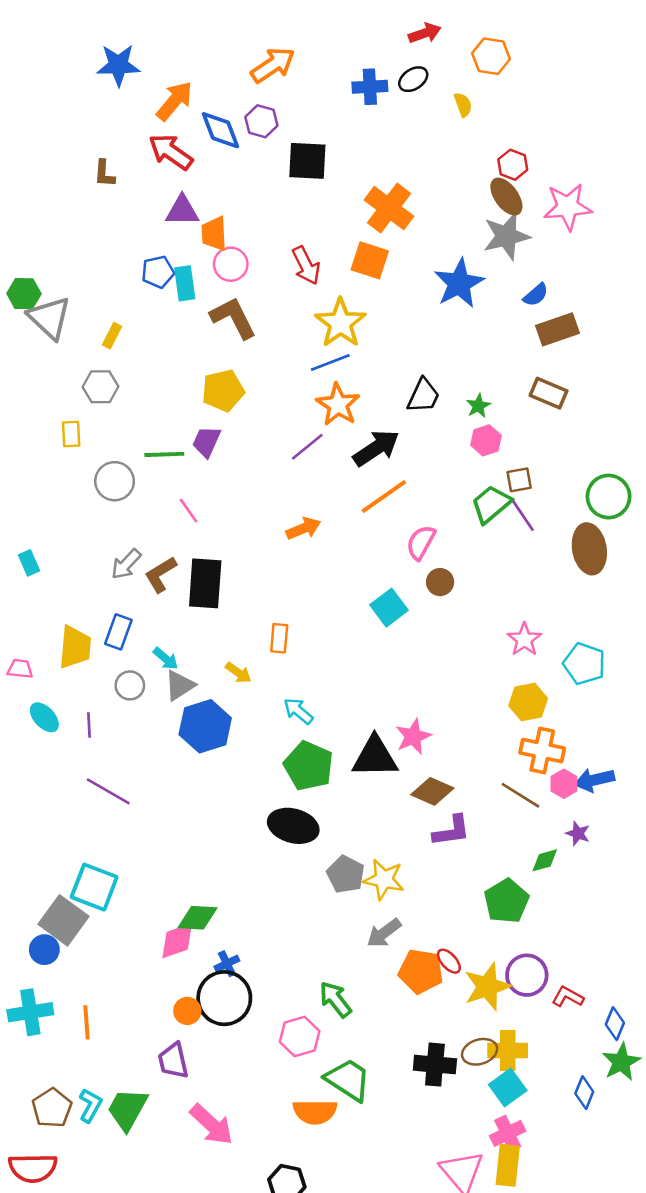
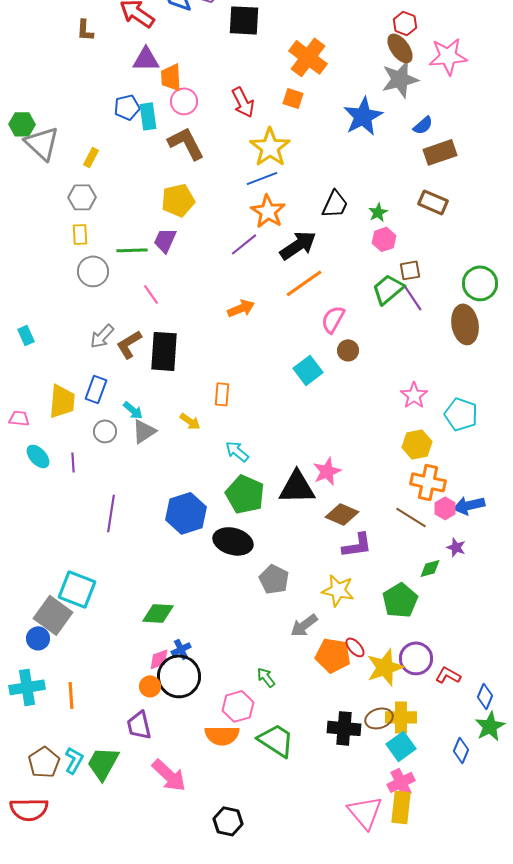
orange square: (370, 260) -> (293, 98), size x0.7
yellow rectangle: (71, 434) -> (80, 234), moved
blue hexagon: (205, 726) -> (186, 513), moved
purple line: (108, 791) -> (111, 513), moved, turned 69
yellow star: (384, 879) -> (338, 590), moved
pink diamond: (177, 941) -> (159, 659), moved, size x0.7
green arrow: (335, 999) -> (266, 677), size x0.7
orange semicircle: (315, 1112) -> (222, 735), moved

